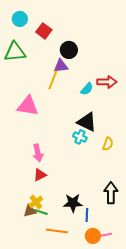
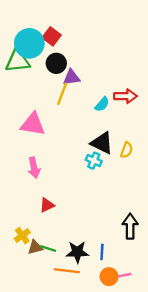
cyan circle: (20, 19) -> (29, 43), moved, size x1.6
black circle: (69, 50) -> (56, 63), moved
yellow semicircle: (108, 144) -> (127, 150), moved
pink arrow: (38, 153) -> (34, 168), moved
yellow cross: (36, 202) -> (22, 236), moved
black star: (73, 203) -> (77, 252), moved

